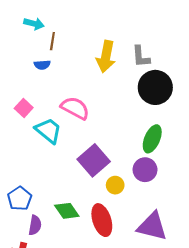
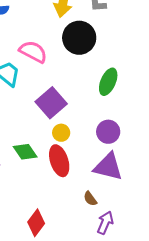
black circle: (155, 87) -> (79, 38), moved
purple circle: (145, 170) -> (108, 132), moved
yellow circle: (115, 185) -> (61, 133), moved

